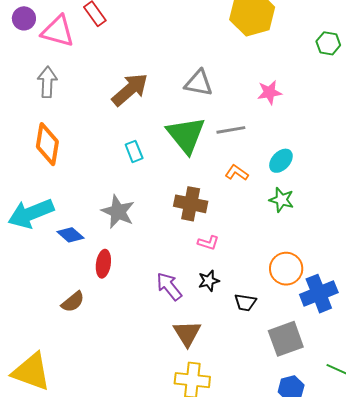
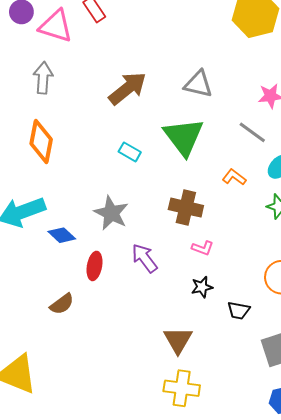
gray line: (231, 130) -> (252, 132), moved, turned 44
cyan rectangle: (134, 151) -> (130, 152), turned -40
purple arrow: (169, 286) -> (145, 258), moved

